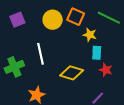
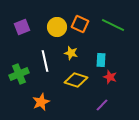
yellow star: (90, 35) -> (71, 53), moved

